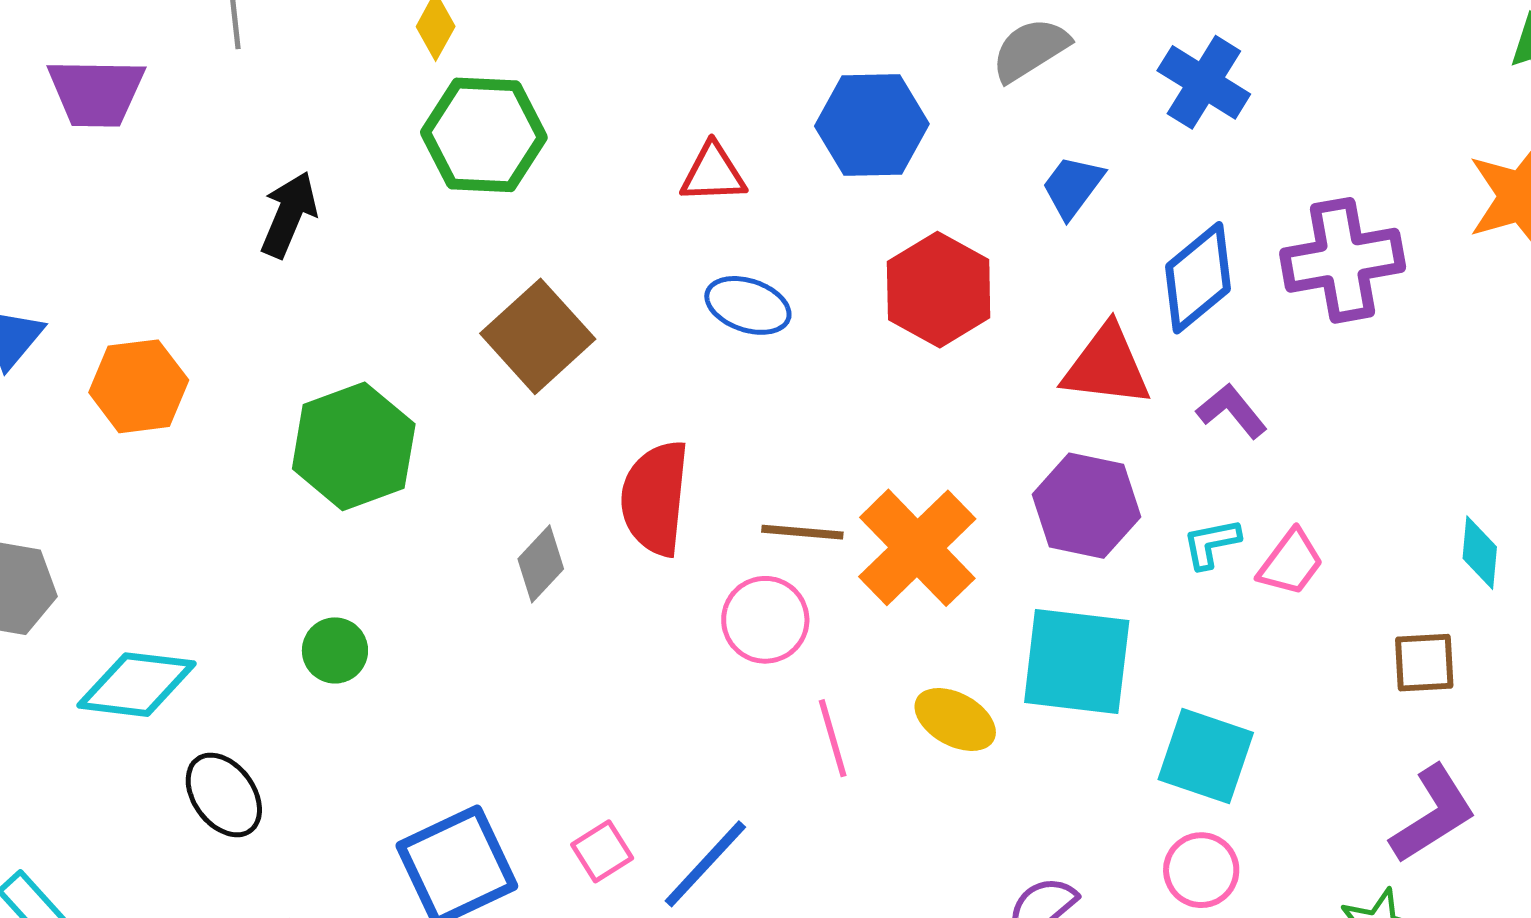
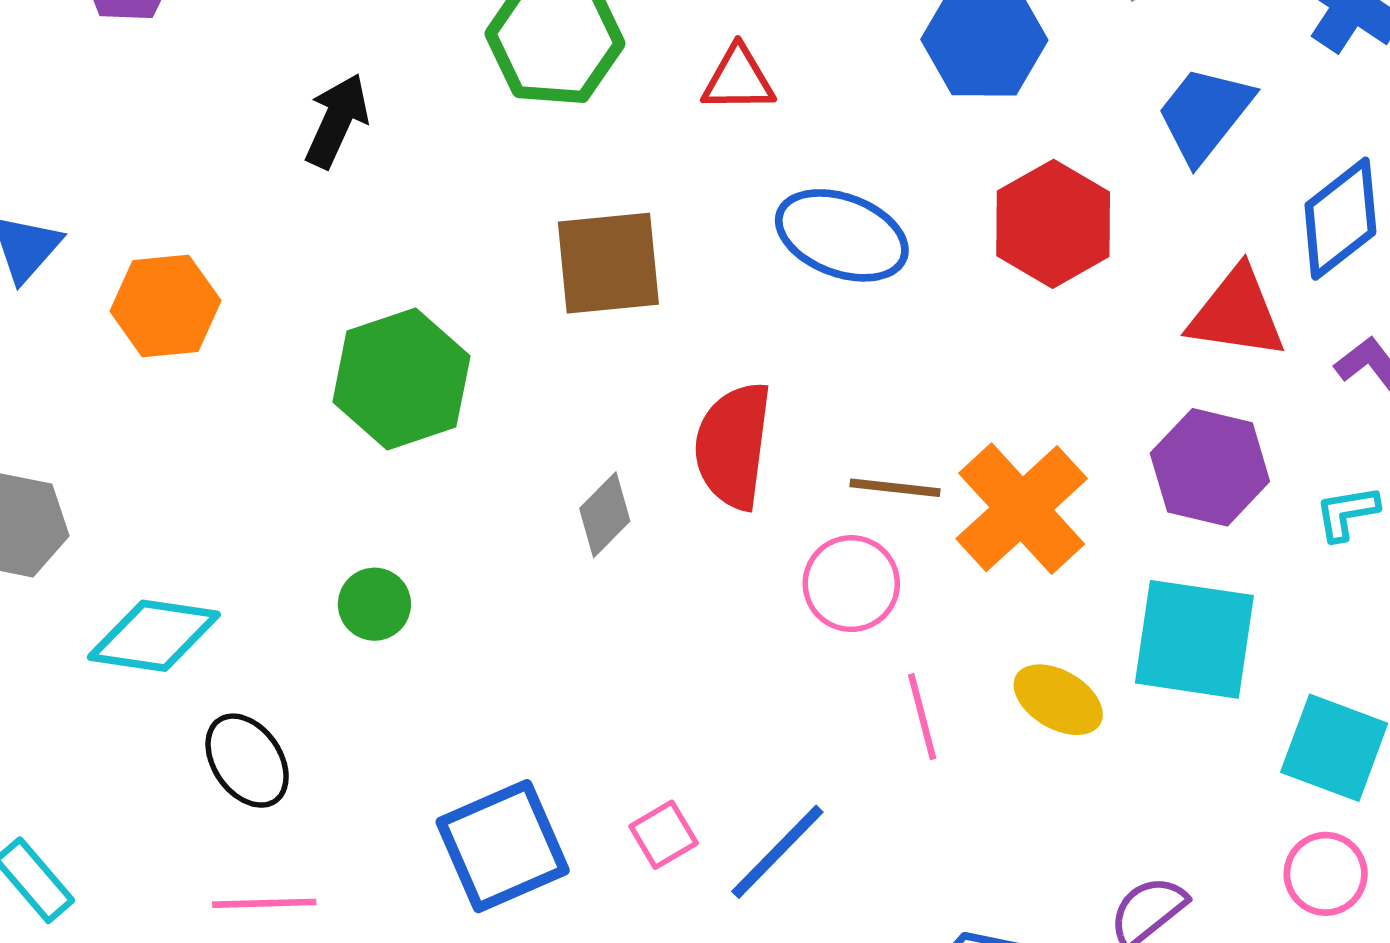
red triangle: (713, 173) -> (738, 79), moved
blue trapezoid: (1073, 187) -> (1205, 114), size x1.4
blue ellipse: (748, 305) -> (842, 235), size x1.4
brown square: (538, 336) -> (608, 263), turned 35

